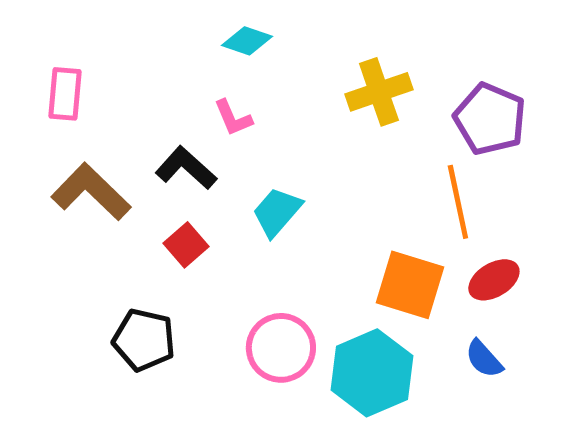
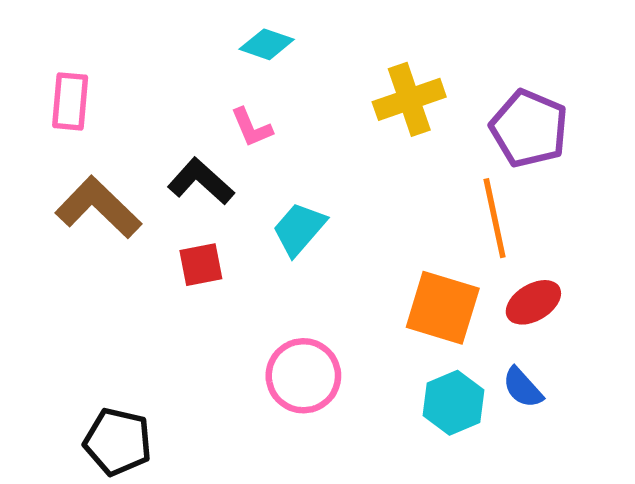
red square: (186, 245) -> (201, 265), turned 30
black pentagon: (144, 340) -> (118, 442), moved
cyan hexagon: (372, 373) -> (454, 403), moved, size x0.7

